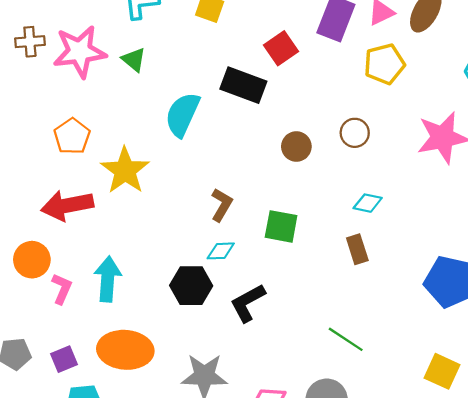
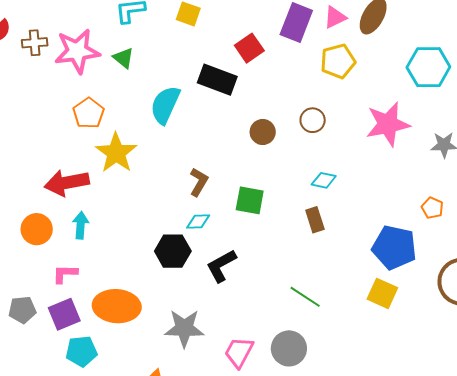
orange pentagon: (72, 136) -> (89, 113), moved
cyan arrow: (108, 279) -> (81, 225), moved, size x0.7
pink L-shape: (62, 289) -> (65, 274), moved, turned -112
purple square: (64, 359) -> (64, 314), size x1.4
yellow square: (442, 371) -> (382, 293), moved

